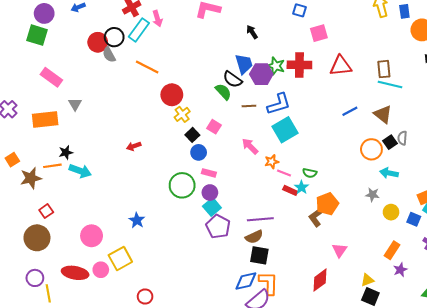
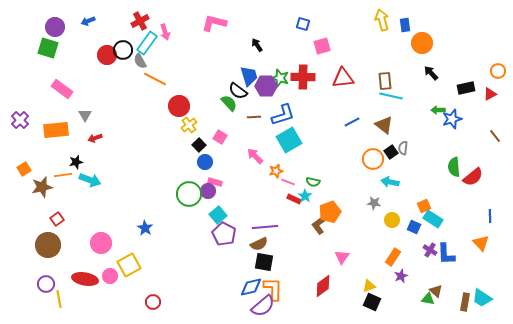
gray semicircle: (109, 55) -> (140, 61), moved
red arrow: (134, 146) -> (95, 138), moved
purple circle: (210, 193) -> (208, 191), moved

